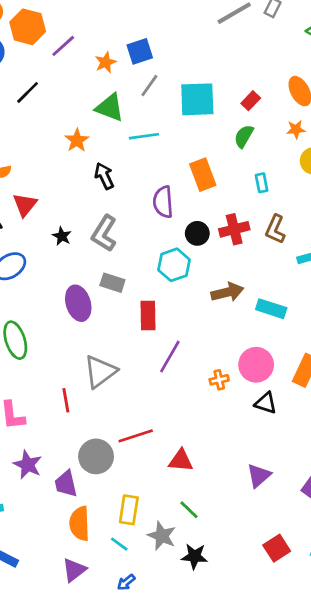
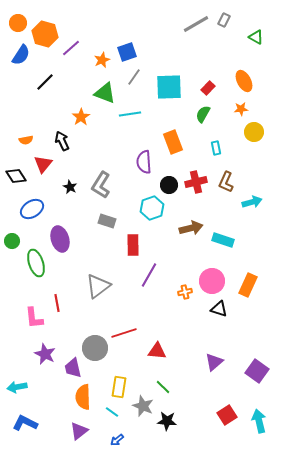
black arrow: (104, 176) -> (62, 141), moved
purple ellipse: (78, 303) -> (60, 239), moved
red line: (66, 400) -> (57, 303), moved

